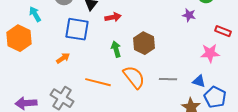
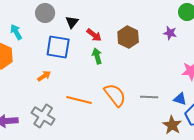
red arrow: (113, 17) -> (94, 35), turned 49
brown hexagon: (144, 43) -> (128, 37), moved
green arrow: (116, 49) -> (97, 56), moved

